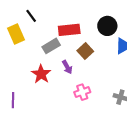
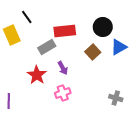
brown square: (85, 51) -> (93, 52), moved
pink cross: (82, 92) -> (63, 93), moved

